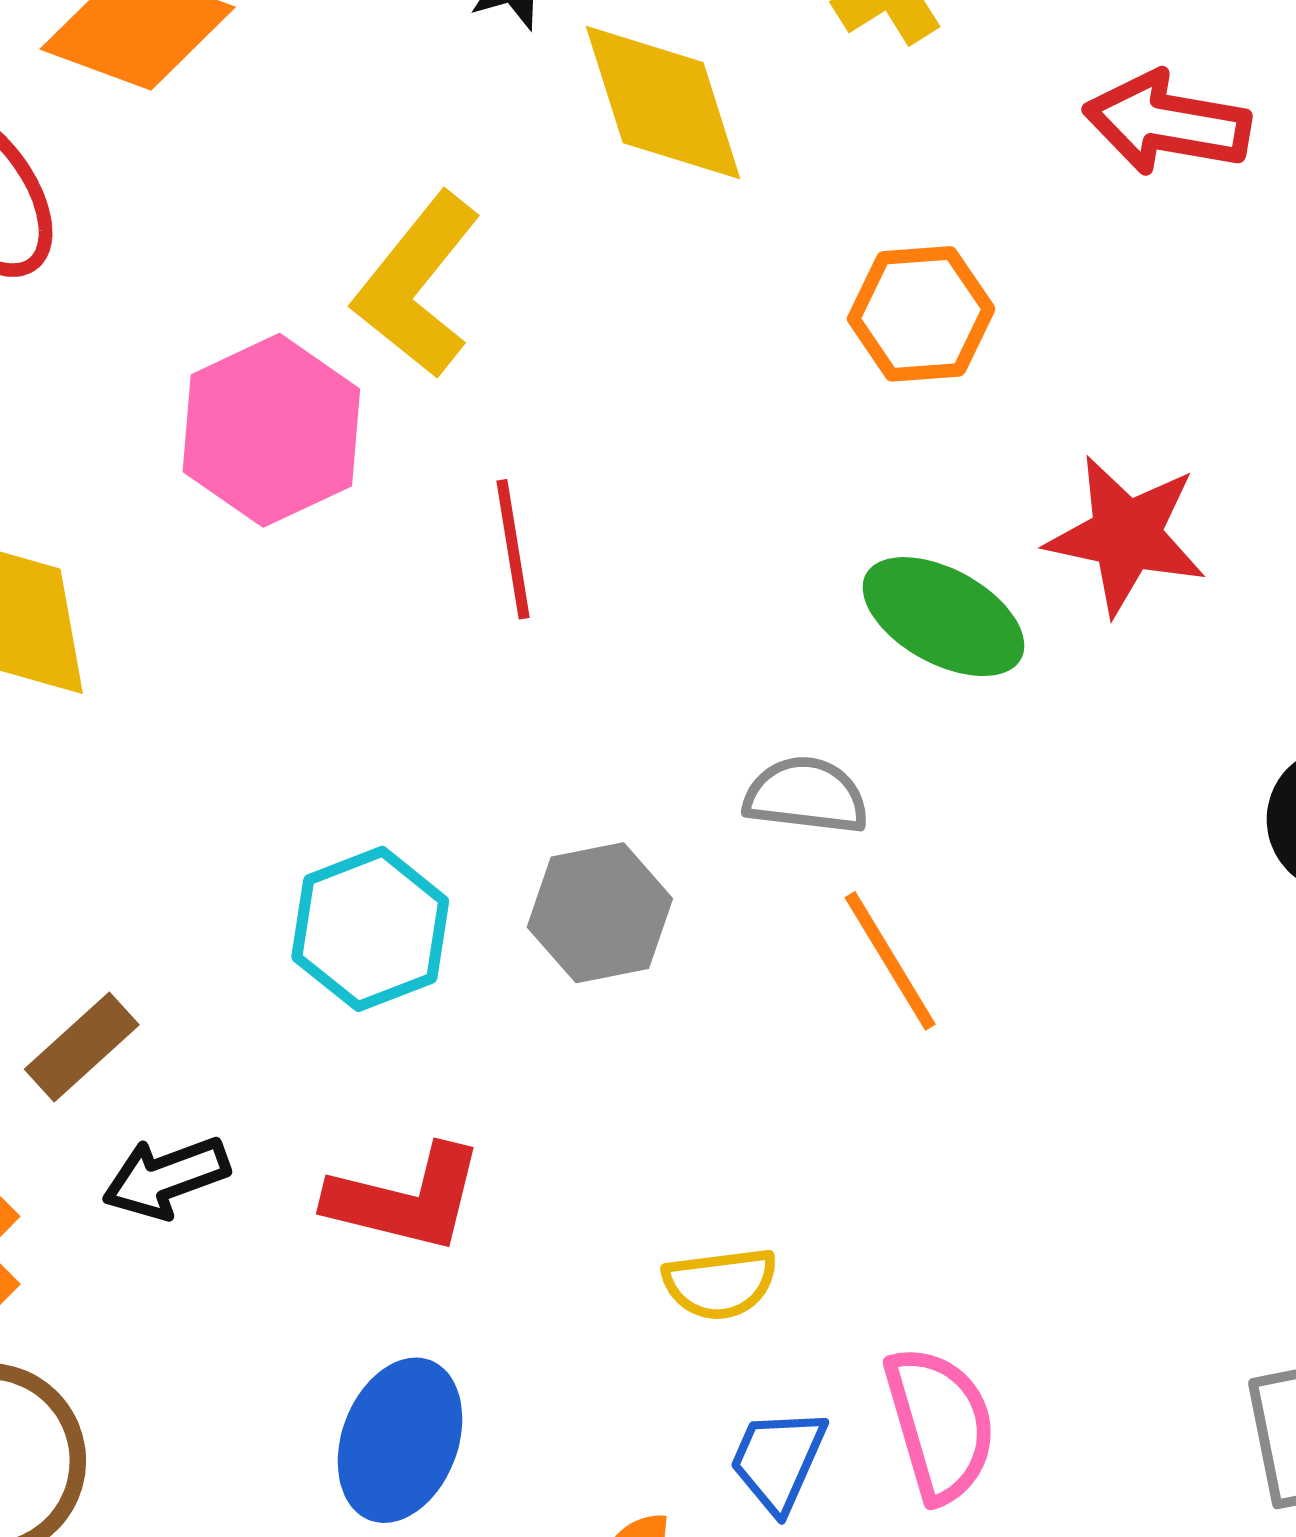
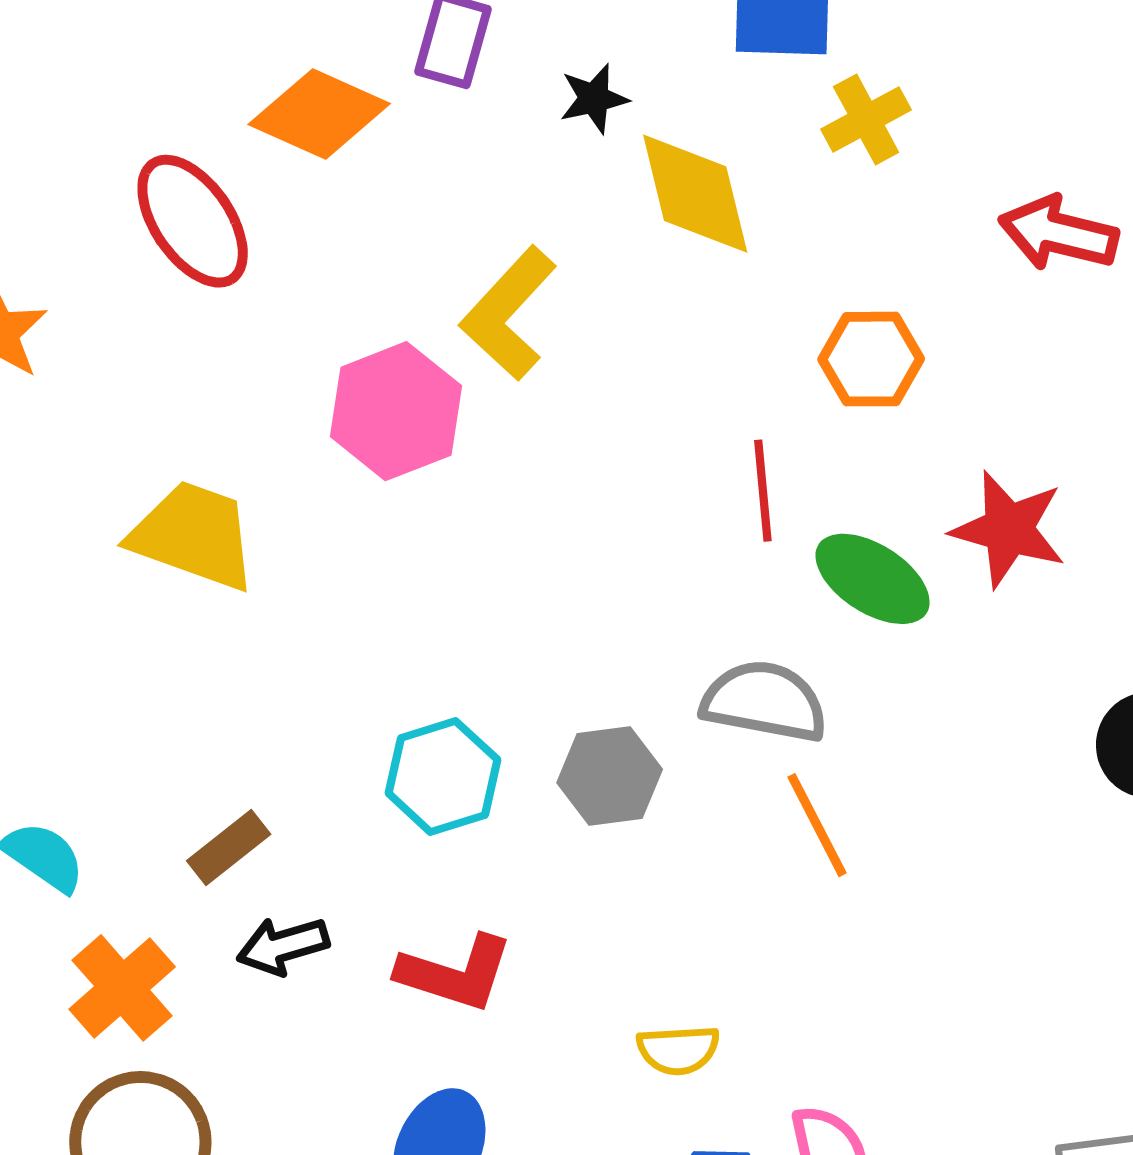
red line: (513, 549) -> (763, 491), moved
gray semicircle: (806, 795) -> (764, 701), size x1.4

